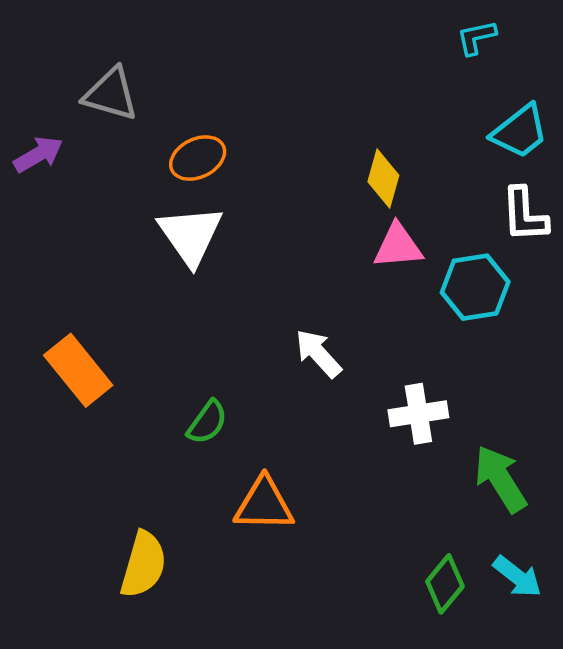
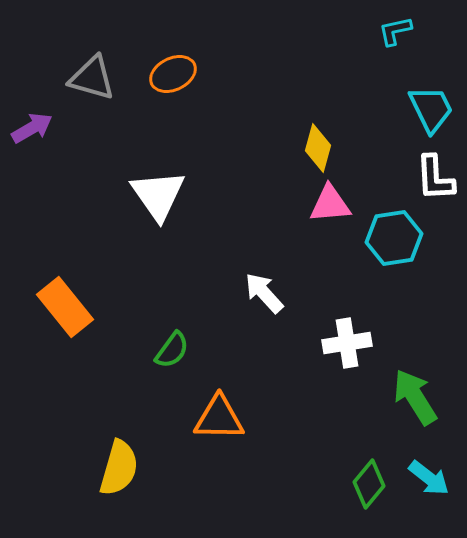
cyan trapezoid: (520, 131) -> (431, 109), turned -78
orange ellipse: (198, 158) -> (173, 74), moved

